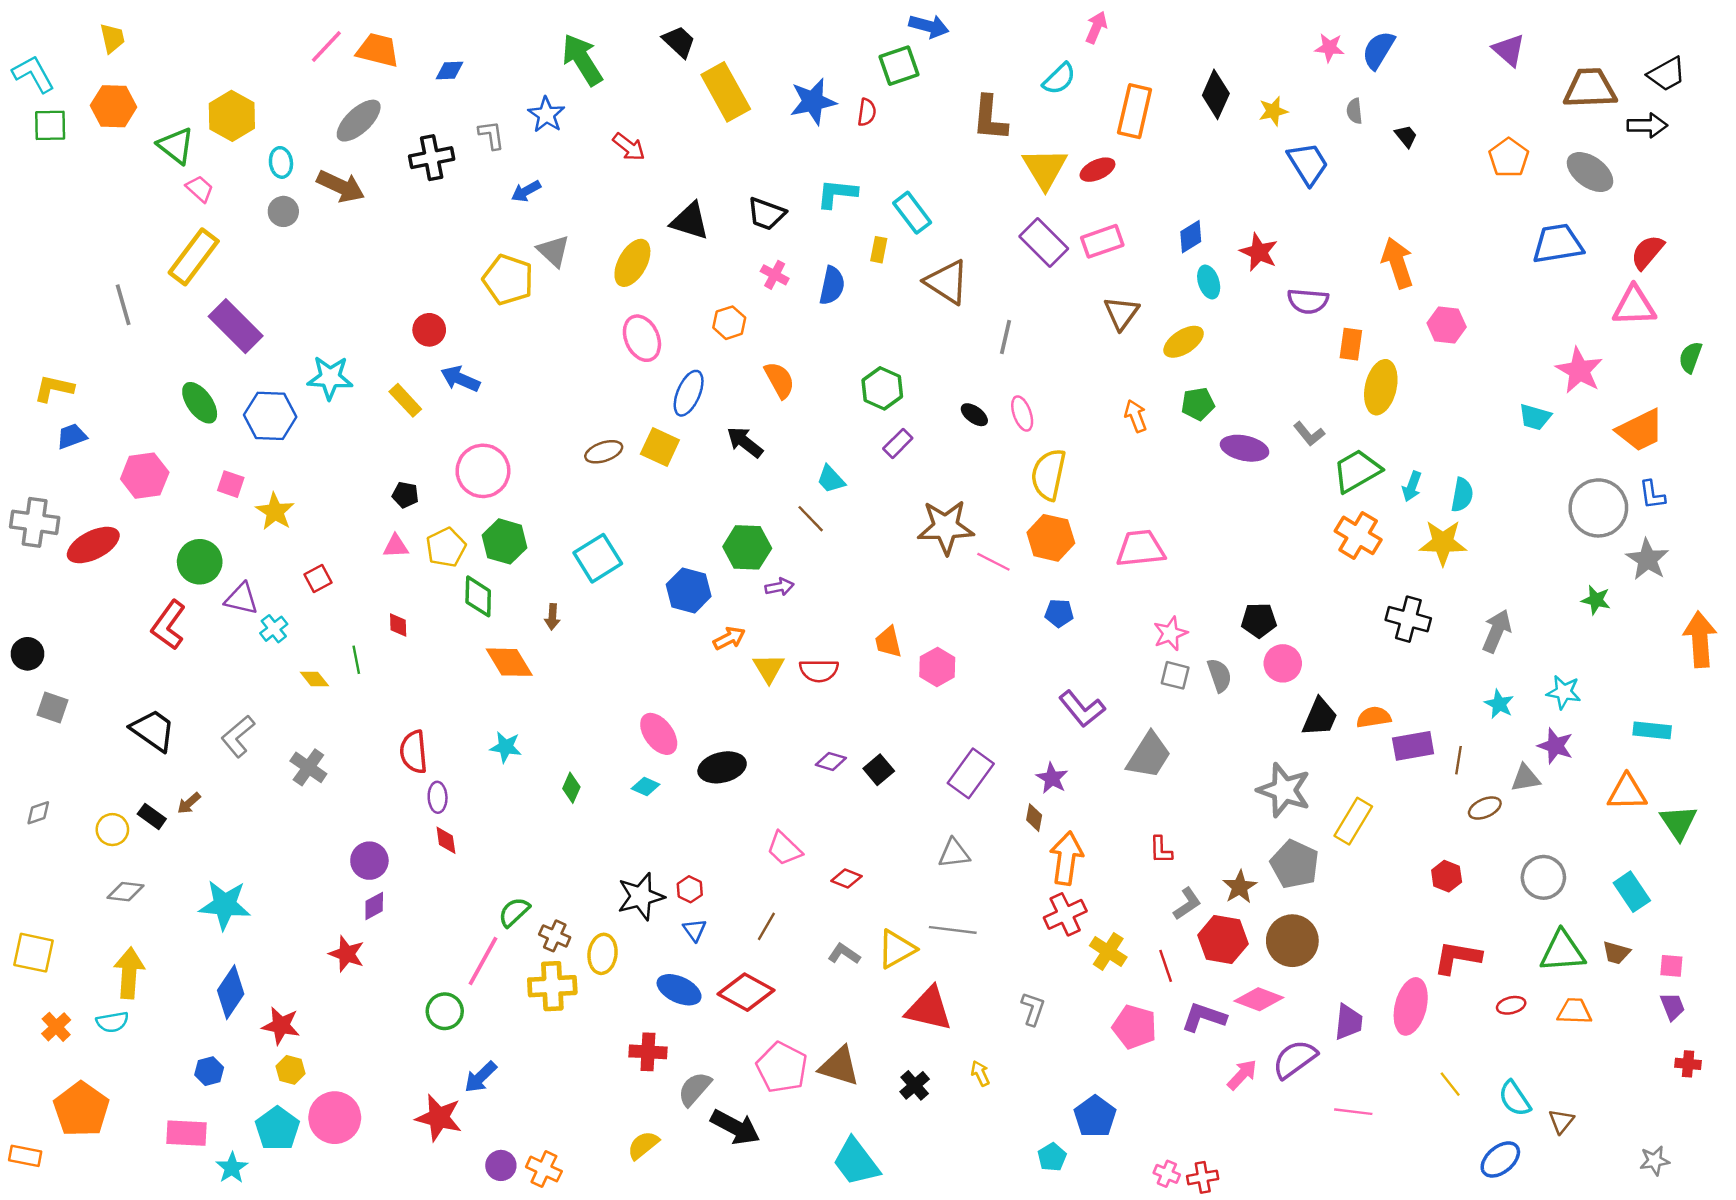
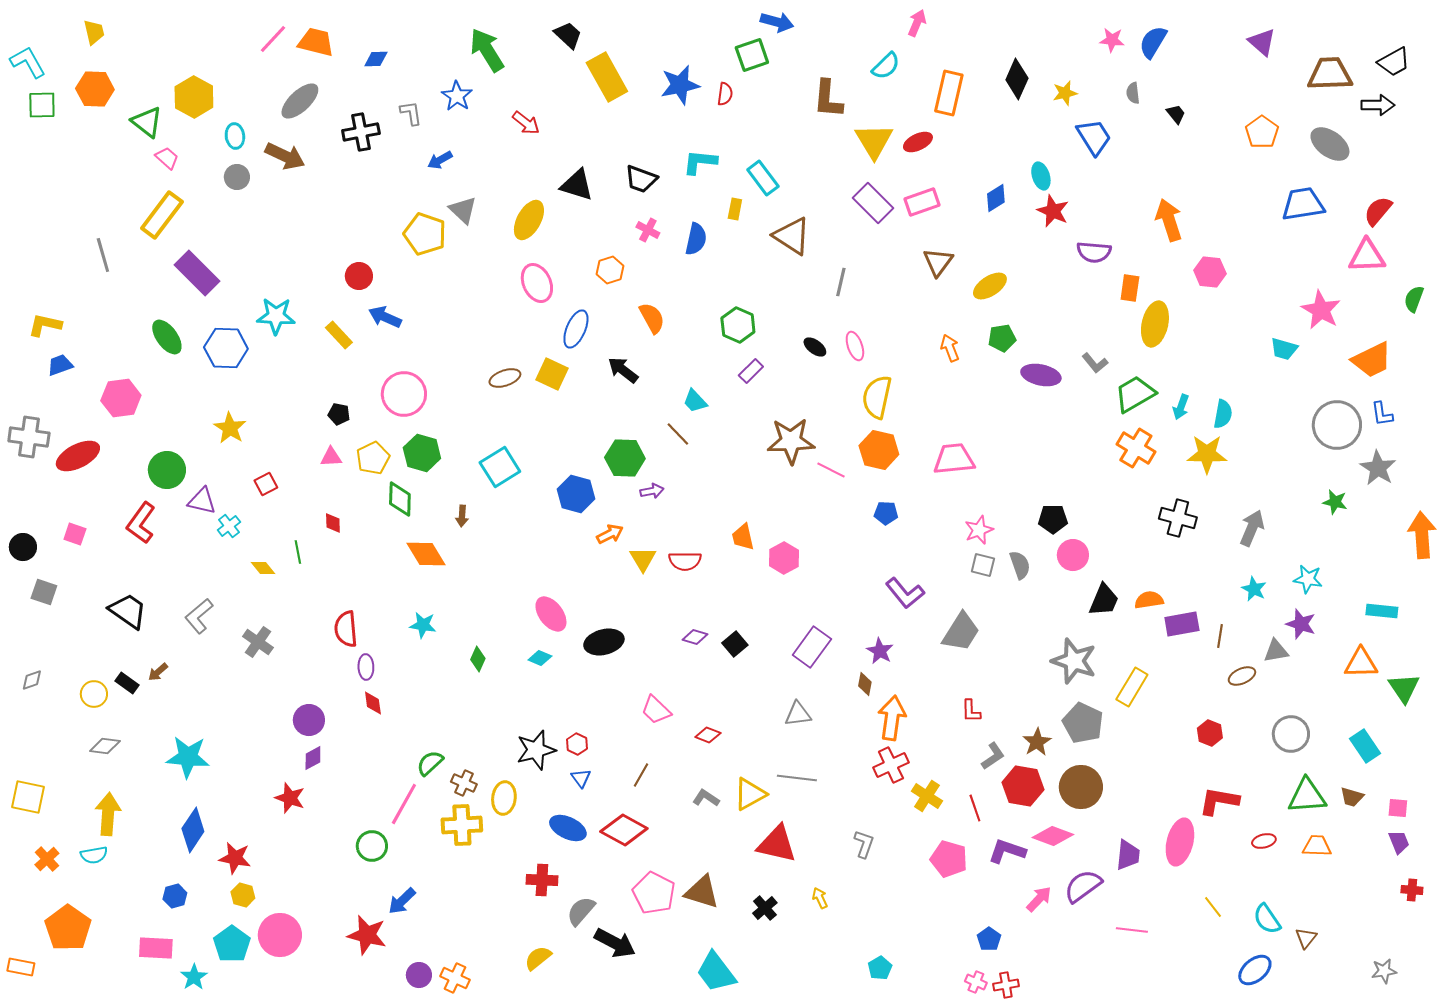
cyan ellipse: (1209, 282) -> (1041, 176), moved
pink square: (231, 484) -> (75, 534), moved
blue pentagon: (1095, 1116) -> (989, 939), moved, size x0.7

